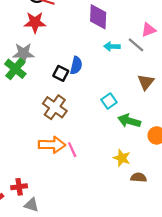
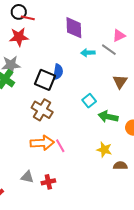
black square: (61, 73) -> (45, 80), size x1.5
red cross: (19, 187) -> (48, 182), moved
gray triangle: (31, 205) -> (27, 177), moved

